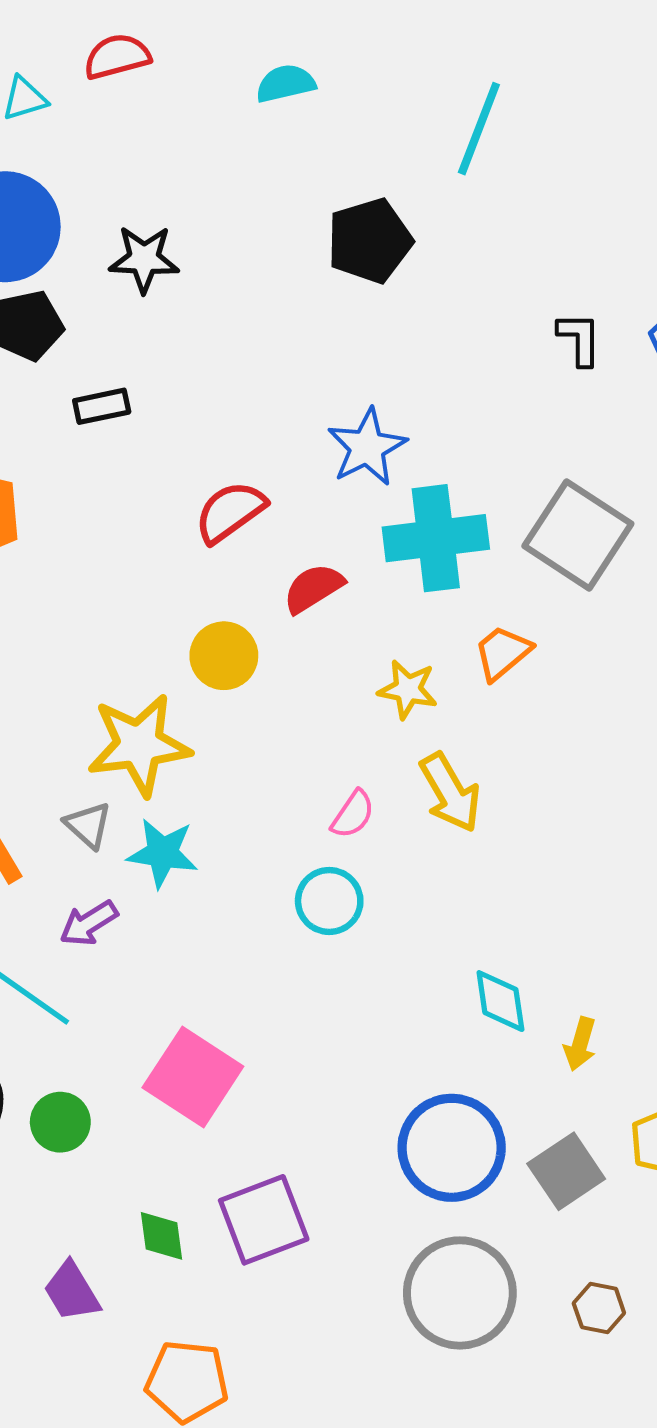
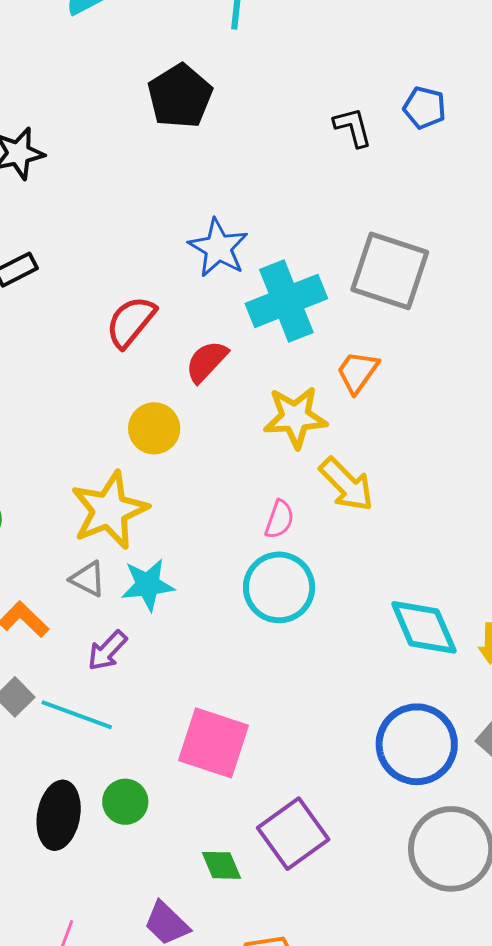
yellow star: (408, 689) -> (295, 417), size x1.4
cyan circle: (329, 901) -> (279, 587), size x1.4
cyan diamond: (500, 1001) -> (424, 627), size x1.4

